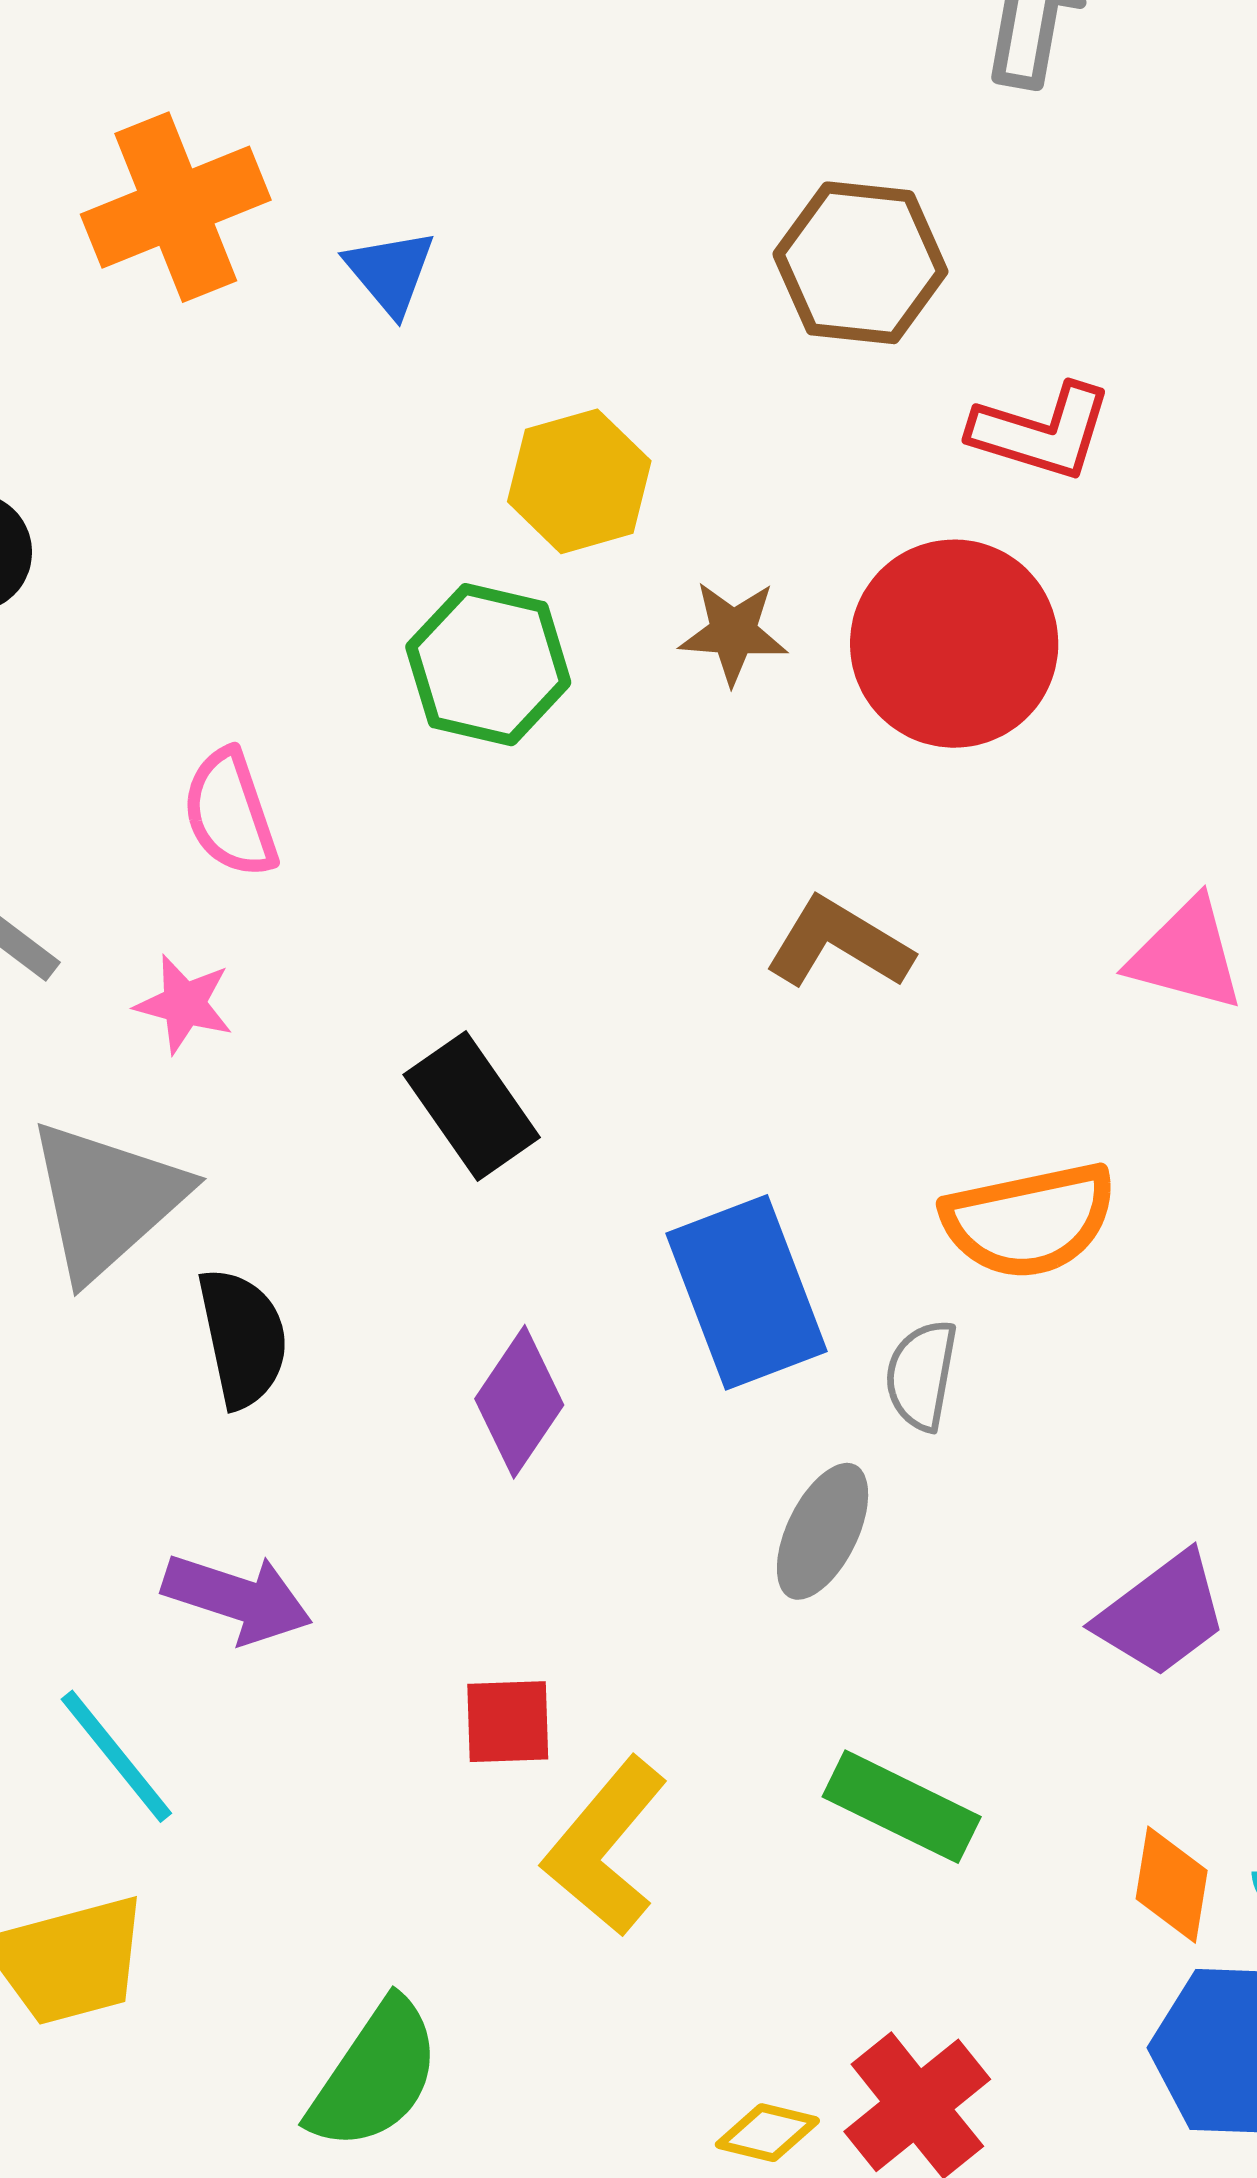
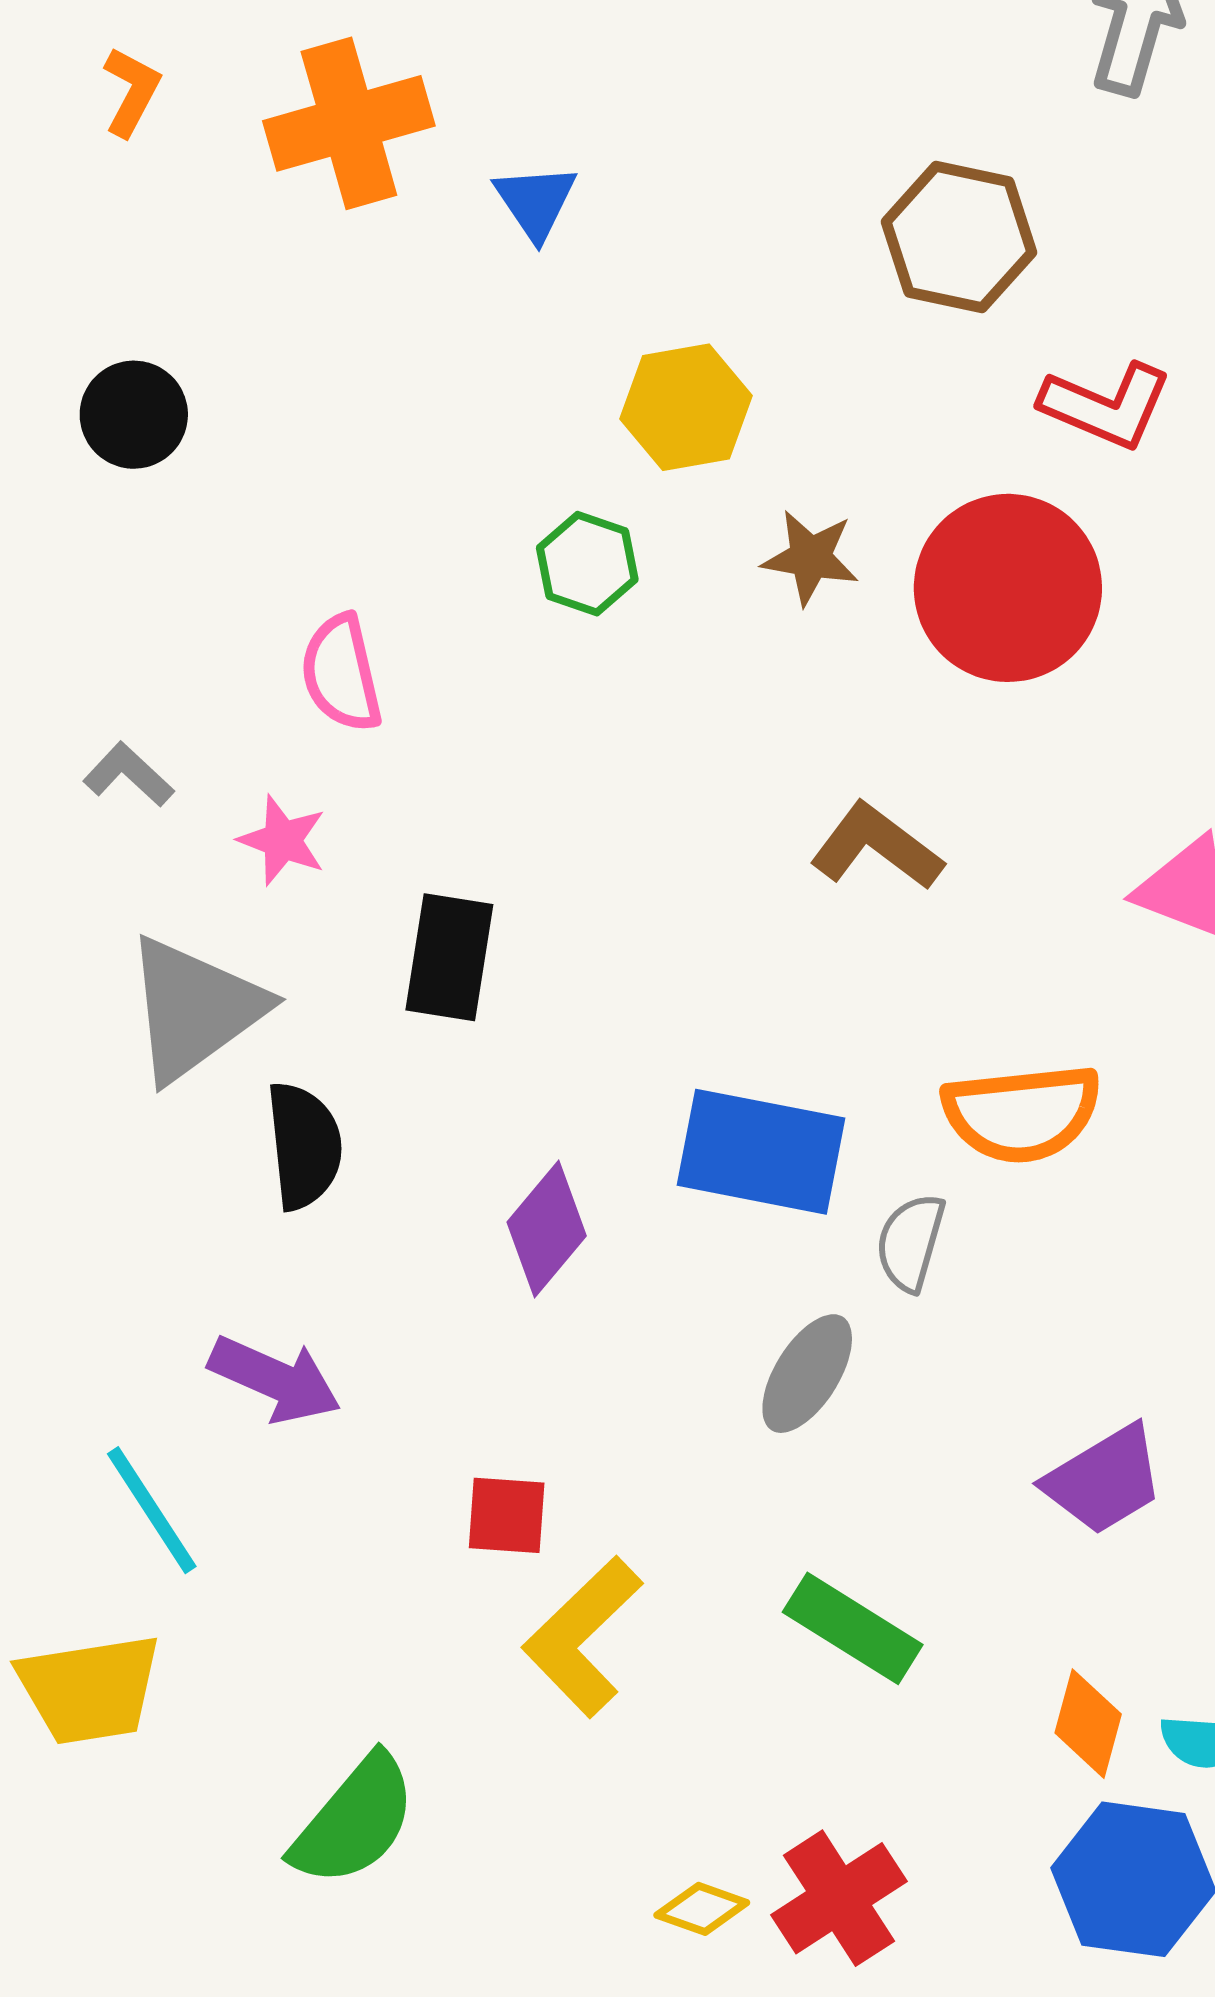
green hexagon: (488, 665) -> (587, 564), size x0.7
black rectangle: (472, 1106) -> (449, 957), moved, turned 38
blue rectangle: (747, 1292) -> (761, 1152), turned -64

